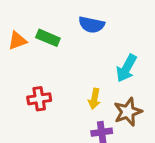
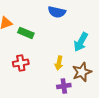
green rectangle: (48, 38) -> (26, 33), moved

